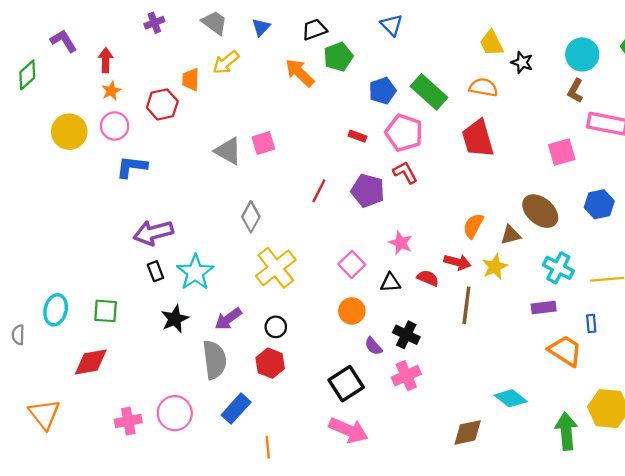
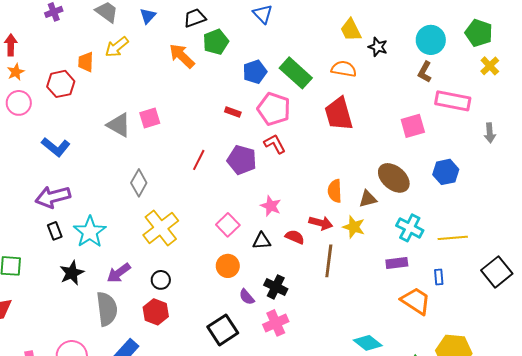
blue L-shape: (132, 167) -> (56, 147), moved, turned -148
orange semicircle: (473, 226) -> (335, 191), turned -30
yellow star: (495, 267) -> (354, 227), turned -30

